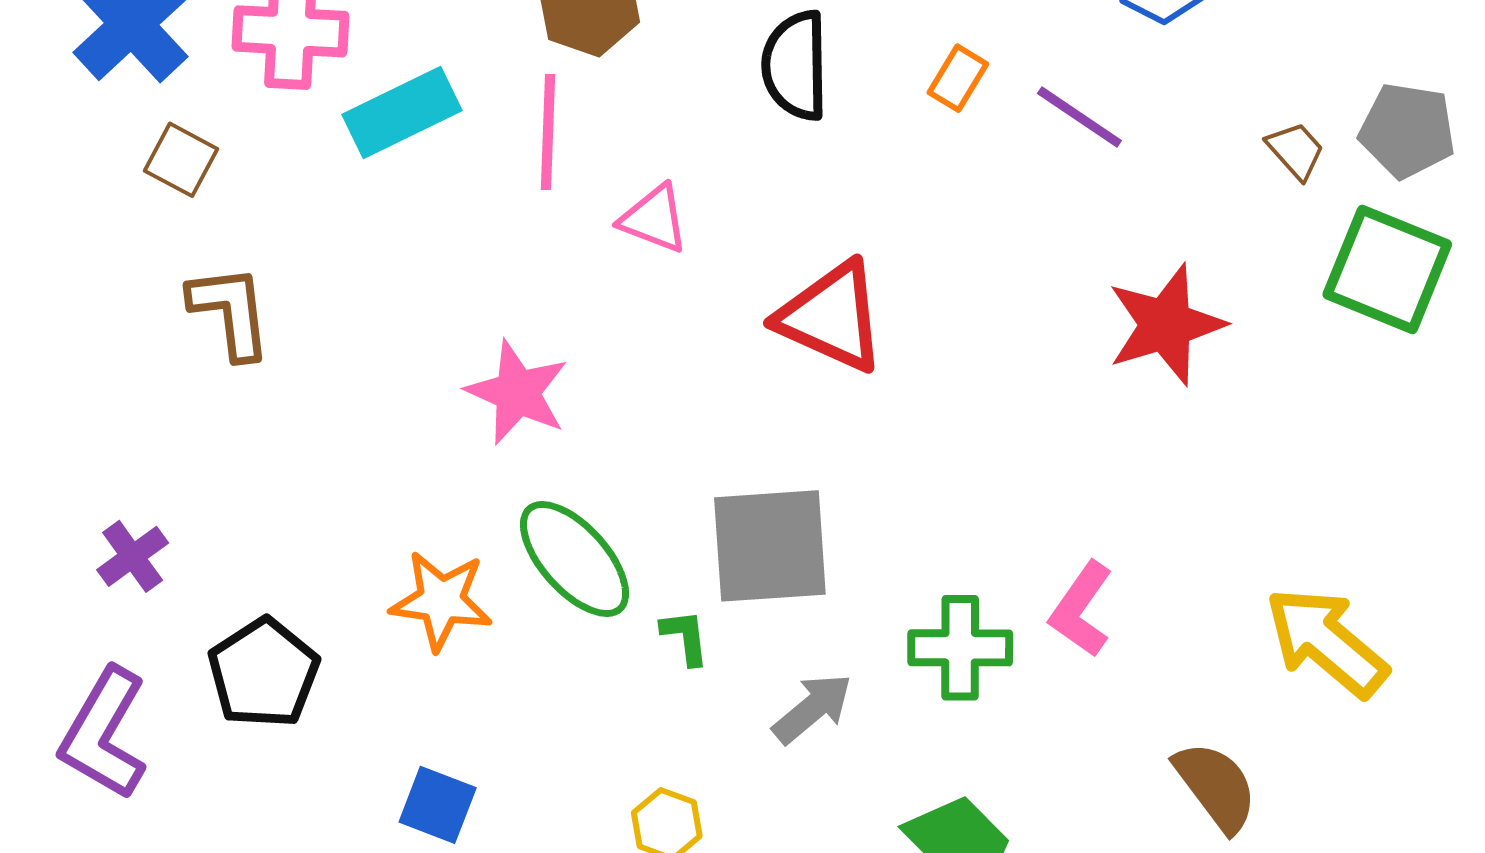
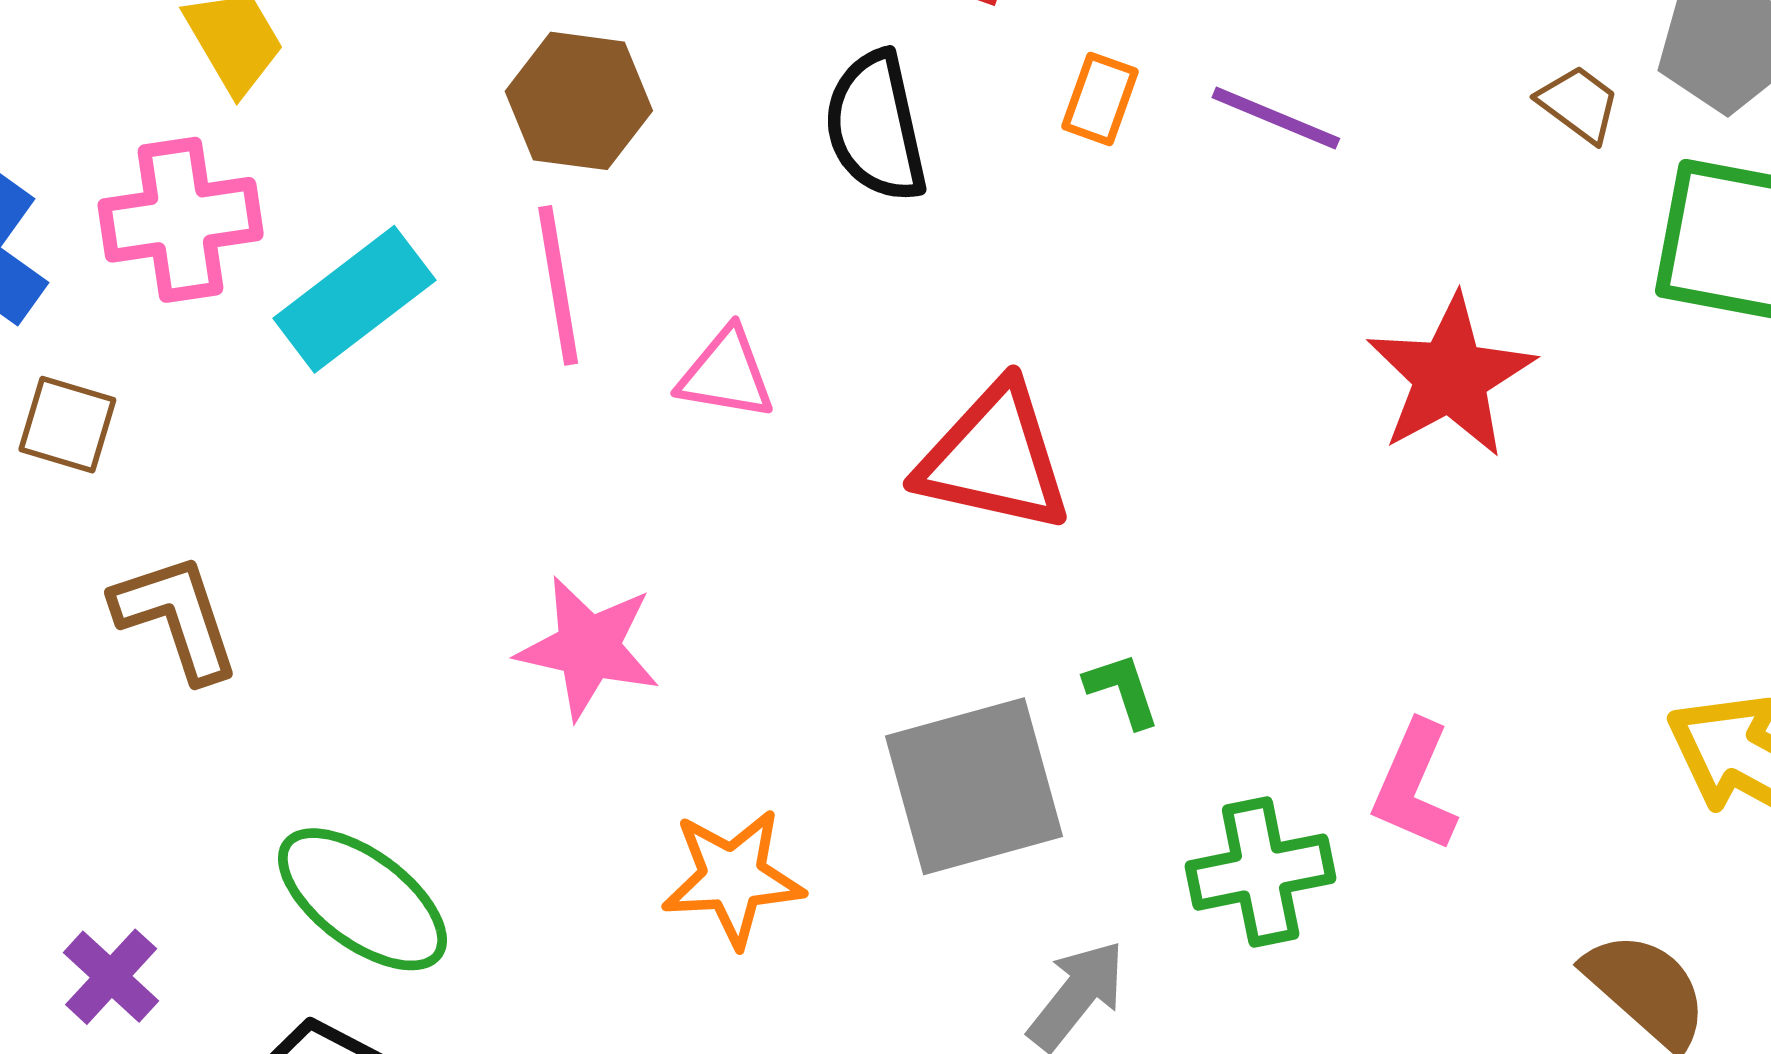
green ellipse: (575, 559) -> (362, 899), moved
orange star: (441, 601) -> (733, 878), moved
green L-shape: (685, 637) -> (1122, 690), moved

